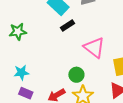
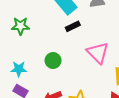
green circle: (76, 75) -> (53, 61), moved

